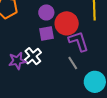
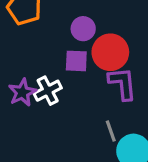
purple star: (17, 61) -> (22, 92), turned -30
gray line: (73, 63) -> (111, 131), moved

